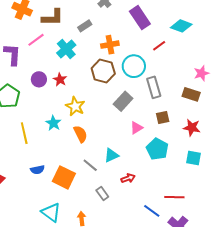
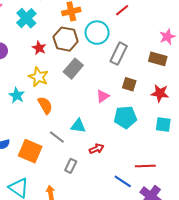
red star: (60, 80) -> (39, 48), moved
gray rectangle: (154, 87) -> (119, 54), turned 45
gray rectangle: (123, 101) -> (73, 69), moved
brown square: (163, 117) -> (129, 84), turned 32
cyan pentagon: (157, 149) -> (125, 117), turned -30
cyan triangle: (111, 155) -> (78, 126), turned 35
gray rectangle: (102, 194) -> (71, 166), turned 64

